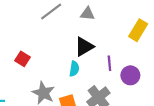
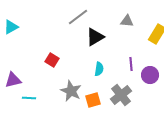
gray triangle: (87, 14) -> (127, 21), moved
black triangle: (84, 47) -> (95, 37), moved

